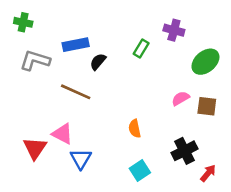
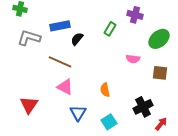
pink semicircle: (181, 98) -> (133, 59), moved, turned -144
pink triangle: (62, 134) -> (65, 87), moved
blue triangle: (81, 159) -> (78, 113), moved

